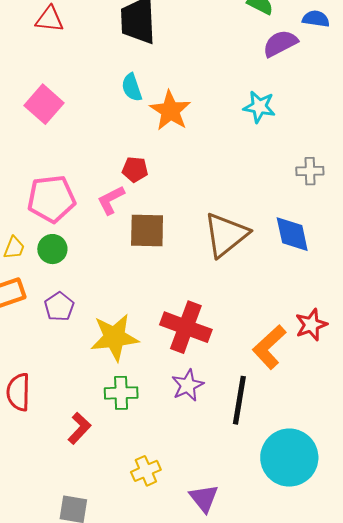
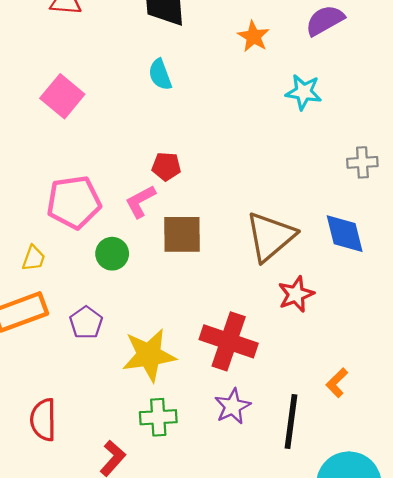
orange star: (170, 111) -> (253, 36), moved, size x0.7
green circle: (52, 249) -> (112, 254), moved
red star: (311, 325) -> (296, 294), moved
orange L-shape: (269, 347) -> (337, 383), moved, size x0.6

